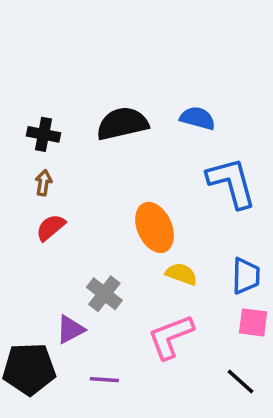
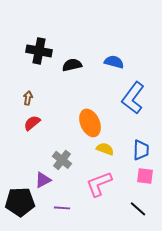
black semicircle: (122, 124) -> (72, 65), size x0.7
black cross: (43, 134) -> (39, 51), moved, size x1.4
blue L-shape: (232, 183) -> (133, 98), turned -128

